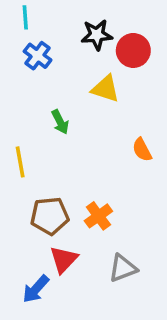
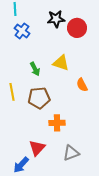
yellow triangle: (105, 89) -> (61, 63), moved
brown pentagon: (50, 216) -> (39, 98), moved
orange cross: (98, 216) -> (57, 123), turned 35

